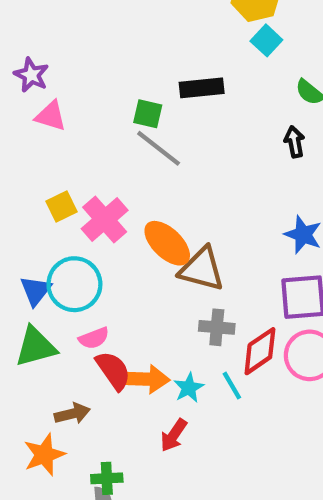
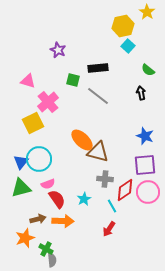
purple star: (31, 75) -> (58, 50), moved
gray line: (159, 148) -> (98, 96), moved
yellow square: (61, 207) -> (33, 123), size x1.5
pink cross: (105, 219) -> (48, 102), moved
orange arrow: (146, 379) -> (63, 221), moved
cyan star: (189, 388) -> (84, 199), moved
red arrow: (174, 435) -> (109, 229), moved
green cross: (107, 478) -> (46, 249), moved, turned 32

